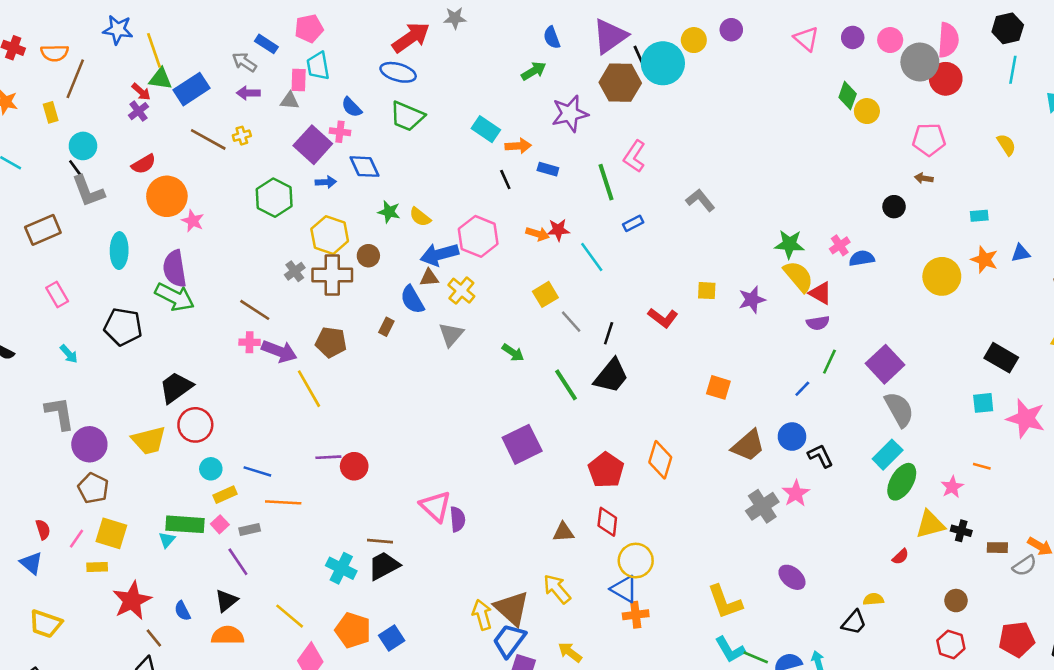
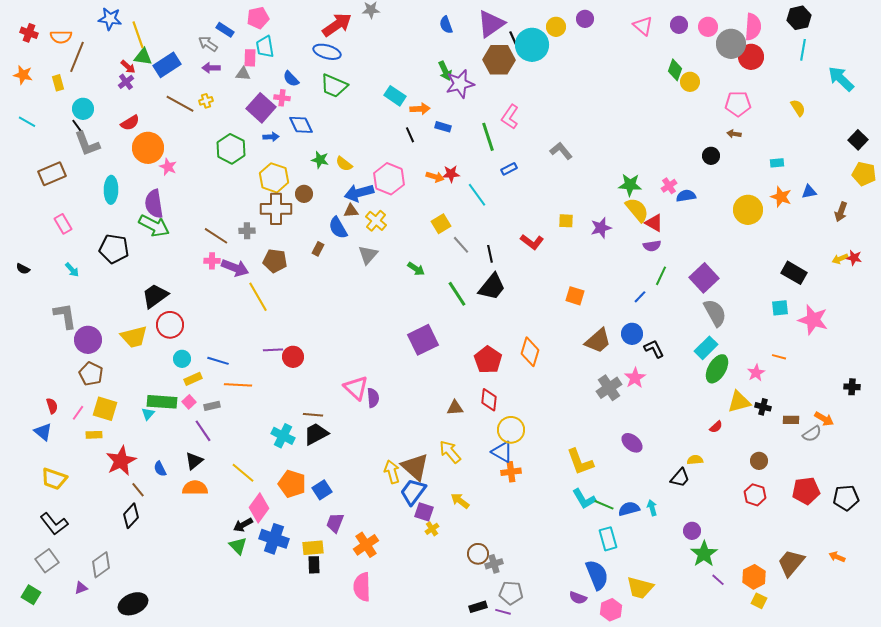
green arrow: (534, 71) -> (445, 71), moved, turned 96
gray cross: (295, 271) -> (247, 231), moved, turned 35
black line: (609, 333) -> (490, 254), turned -30

